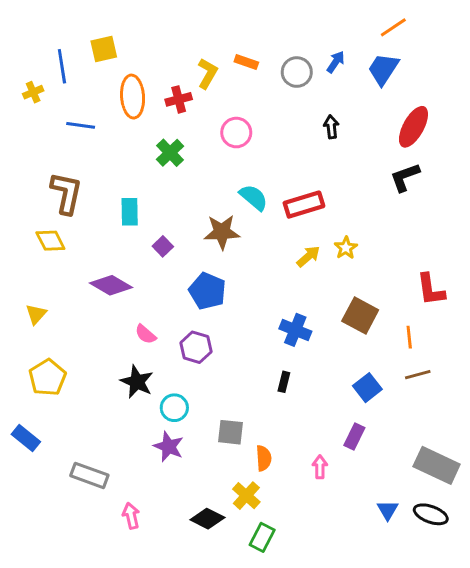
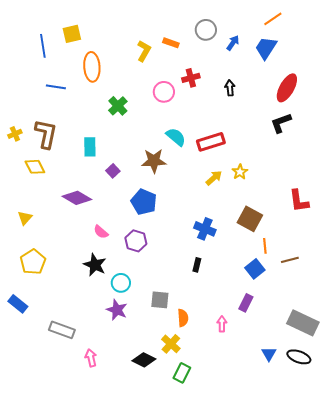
gray circle: (297, 72) -> (206, 30), moved
yellow cross: (33, 92) -> (15, 134), moved
red cross: (179, 99) -> (191, 78), moved
orange line: (409, 337) -> (265, 246), moved

